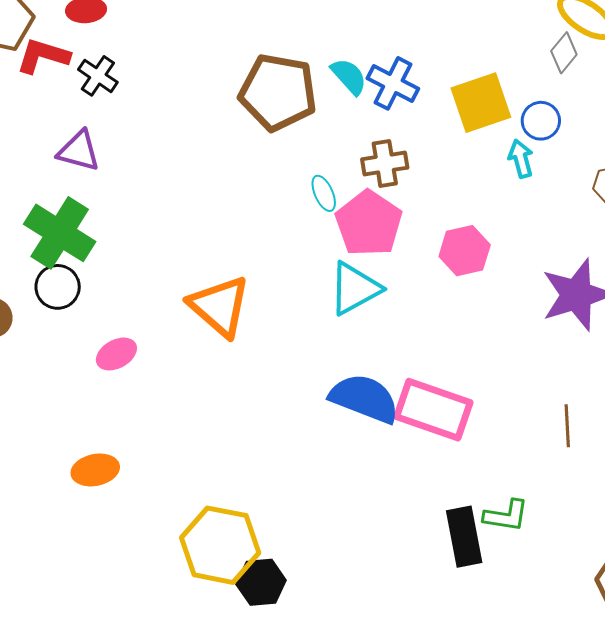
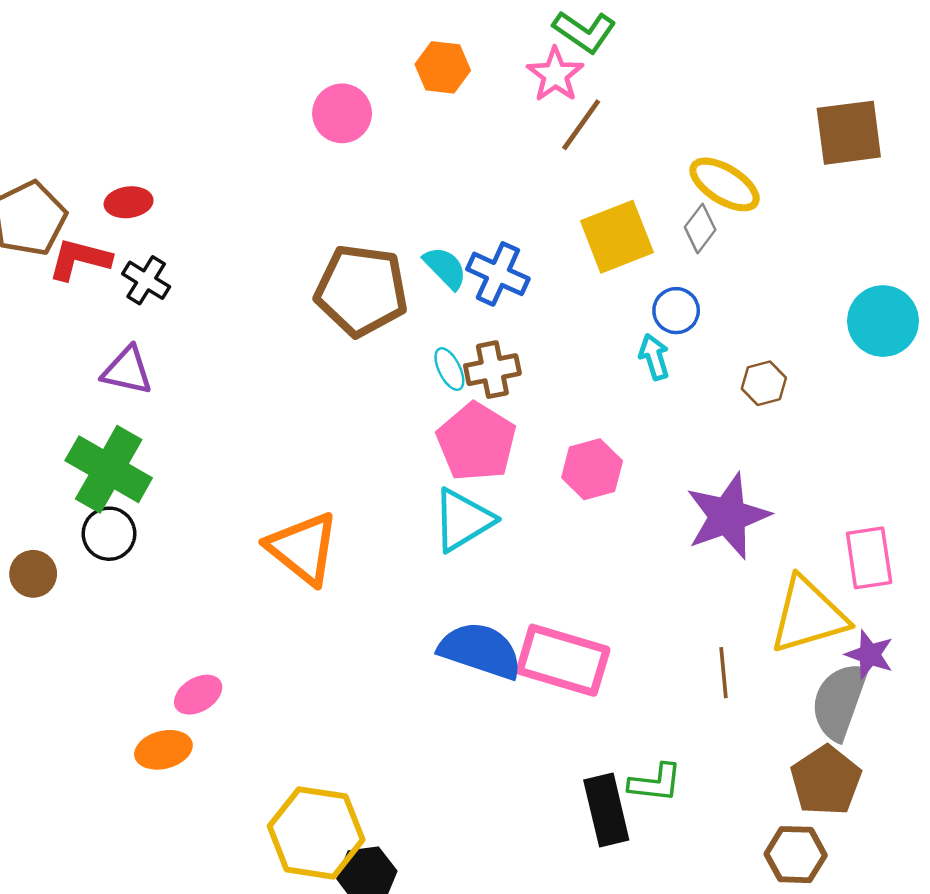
yellow square: (481, 103) -> (617, 237), moved
cyan ellipse: (324, 193) -> (449, 369), moved
pink ellipse: (116, 354) -> (198, 695), moved

